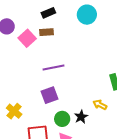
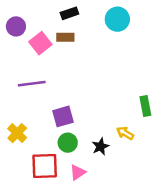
purple line: (53, 68) -> (32, 84), moved
green circle: (62, 119) -> (68, 143), moved

